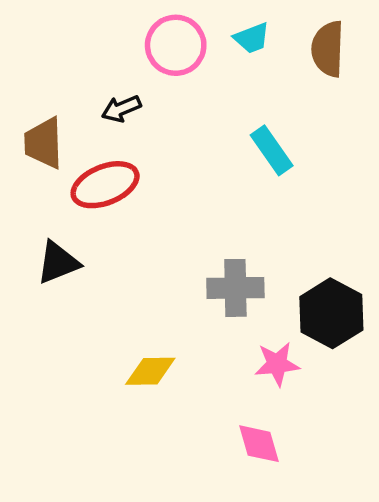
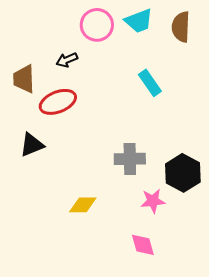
cyan trapezoid: (252, 38) -> (139, 21), size x1.4

